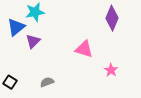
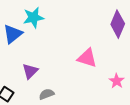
purple triangle: (33, 41) -> (30, 71), moved

